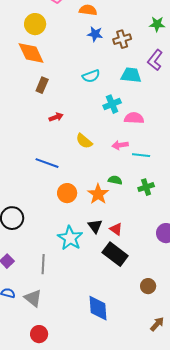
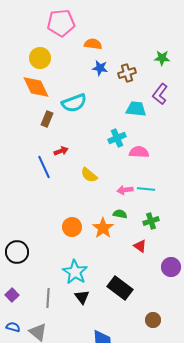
cyan semicircle: (91, 76) -> (74, 103), moved, size x1.4
pink arrow: (120, 145) -> (125, 190), moved
blue line: (47, 163) -> (44, 167), moved, turned 45
black triangle: (95, 226) -> (82, 297), moved
red triangle: (116, 229) -> (140, 246), moved

